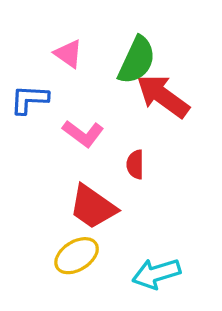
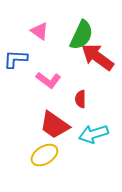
cyan arrow: (156, 274) -> (93, 134), moved

